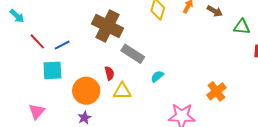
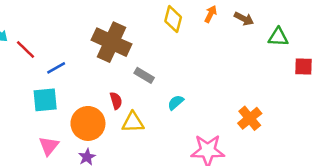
red line: (37, 41) -> (26, 50), moved
gray rectangle: (133, 54) -> (144, 75), size x0.7
pink triangle: (37, 111) -> (49, 146), moved

